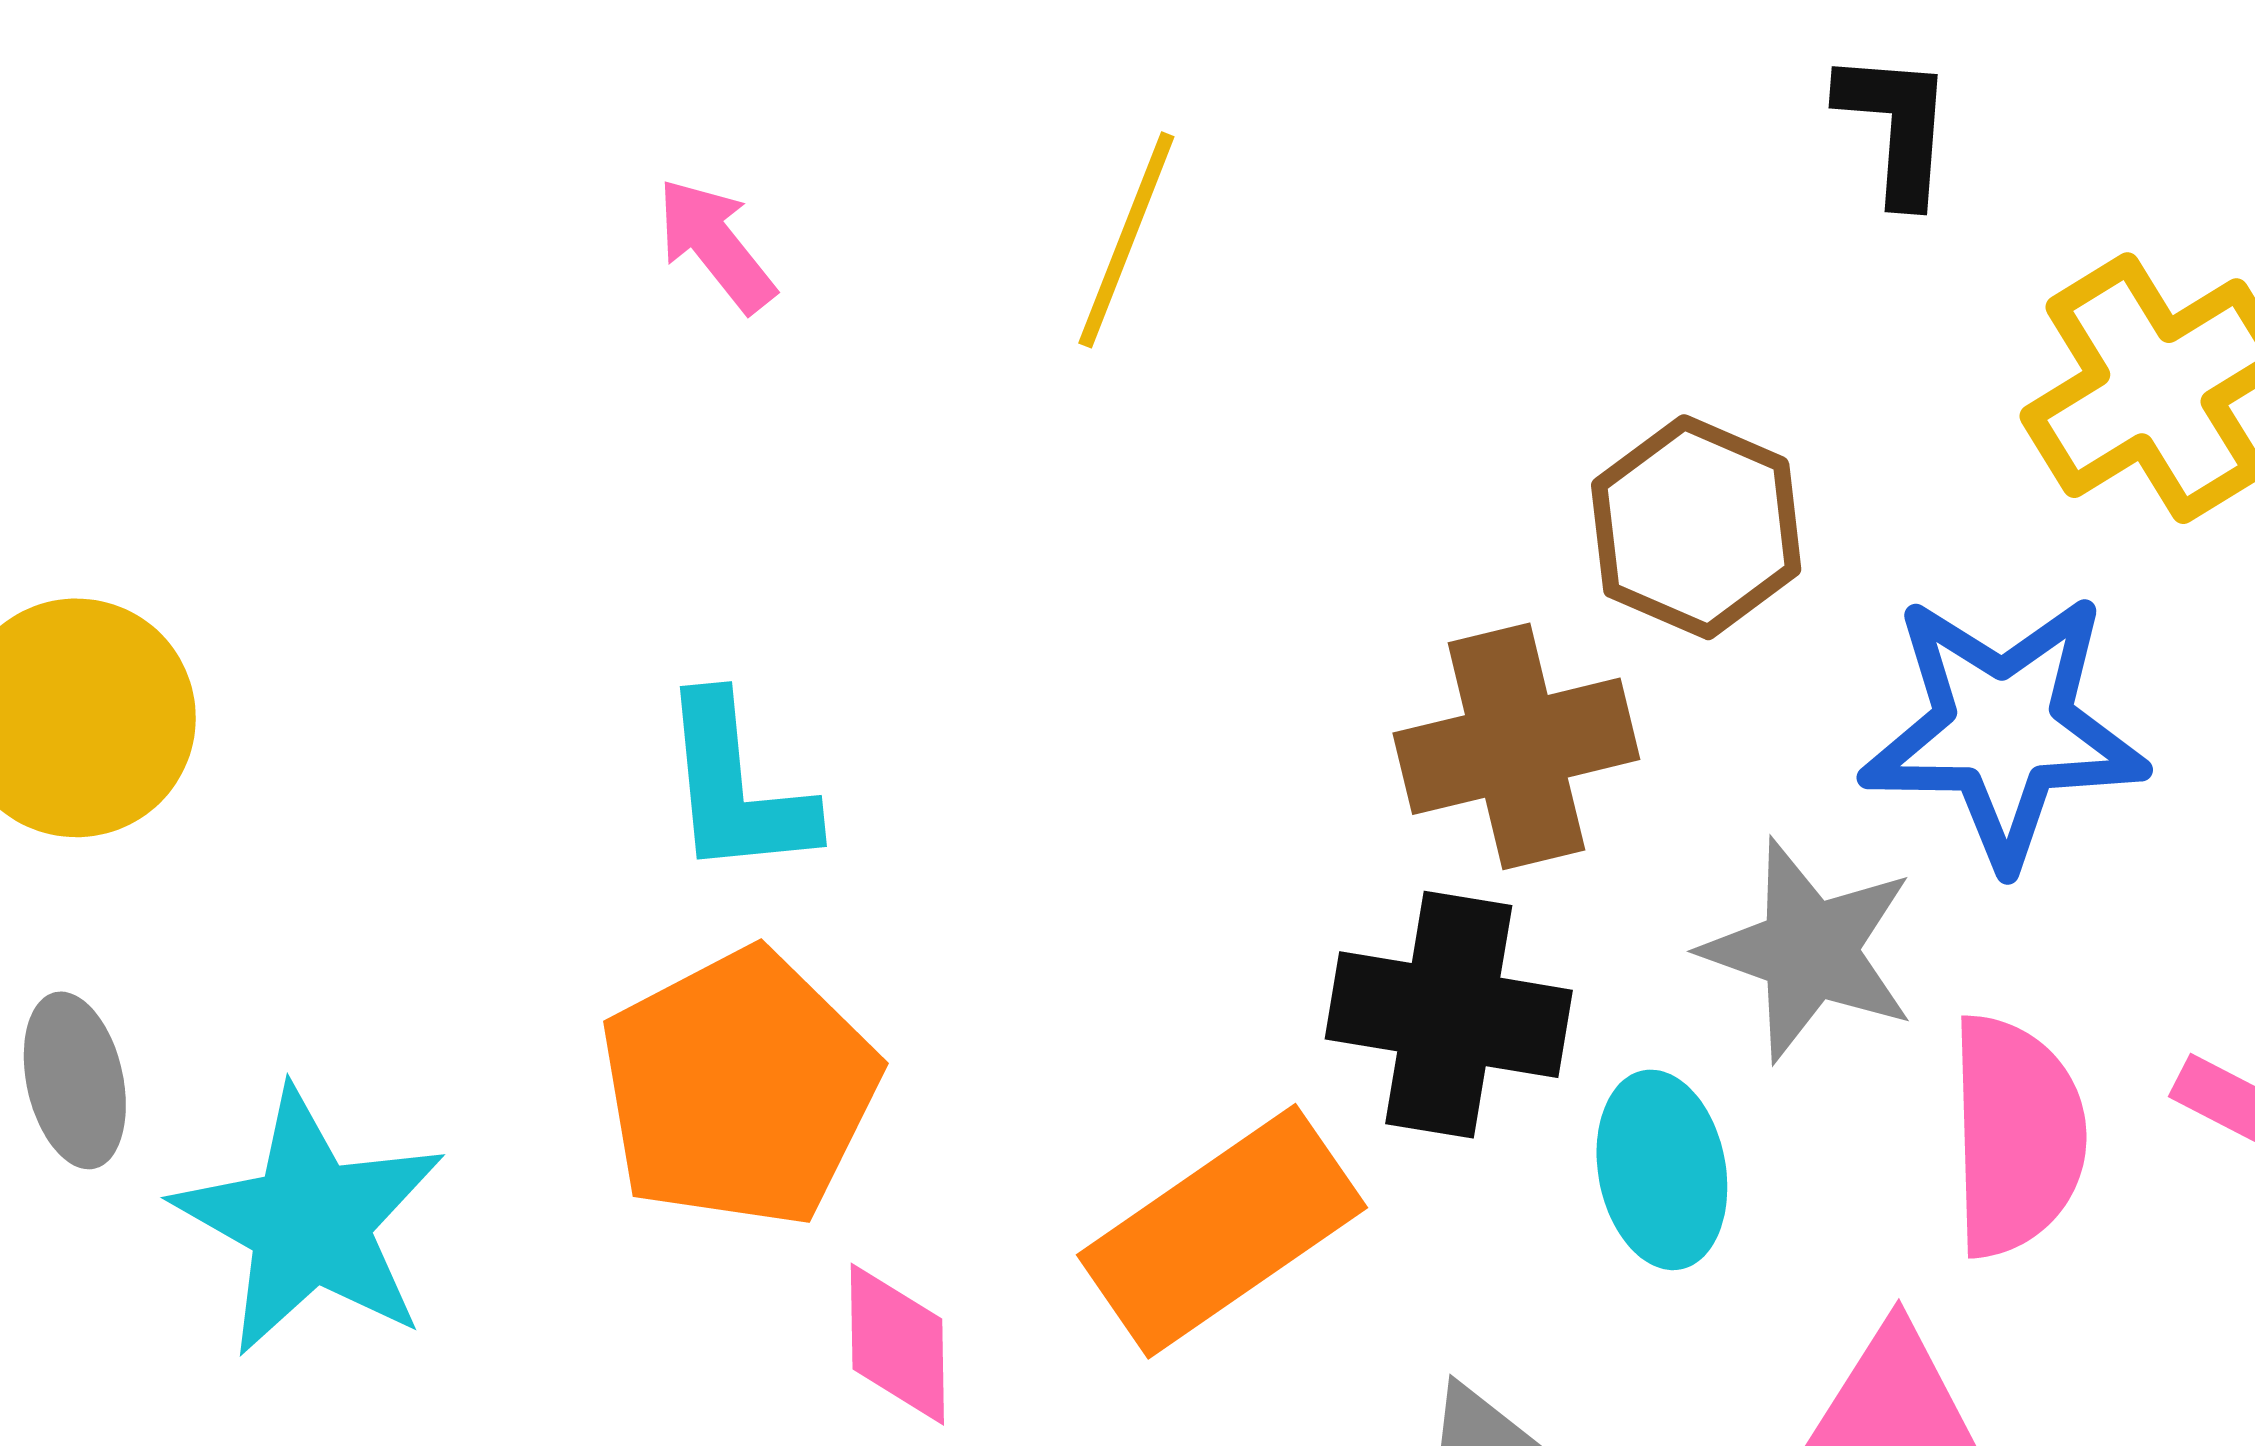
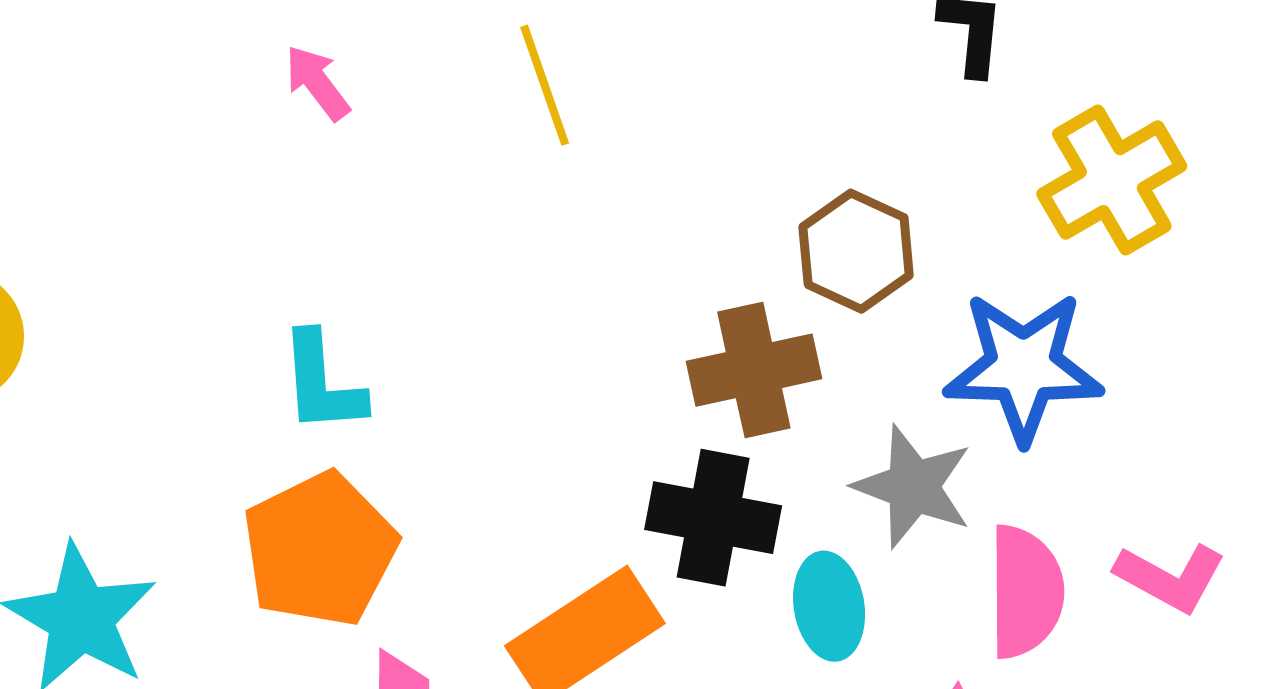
yellow line: (1126, 240) -> (545, 85), turned -42

